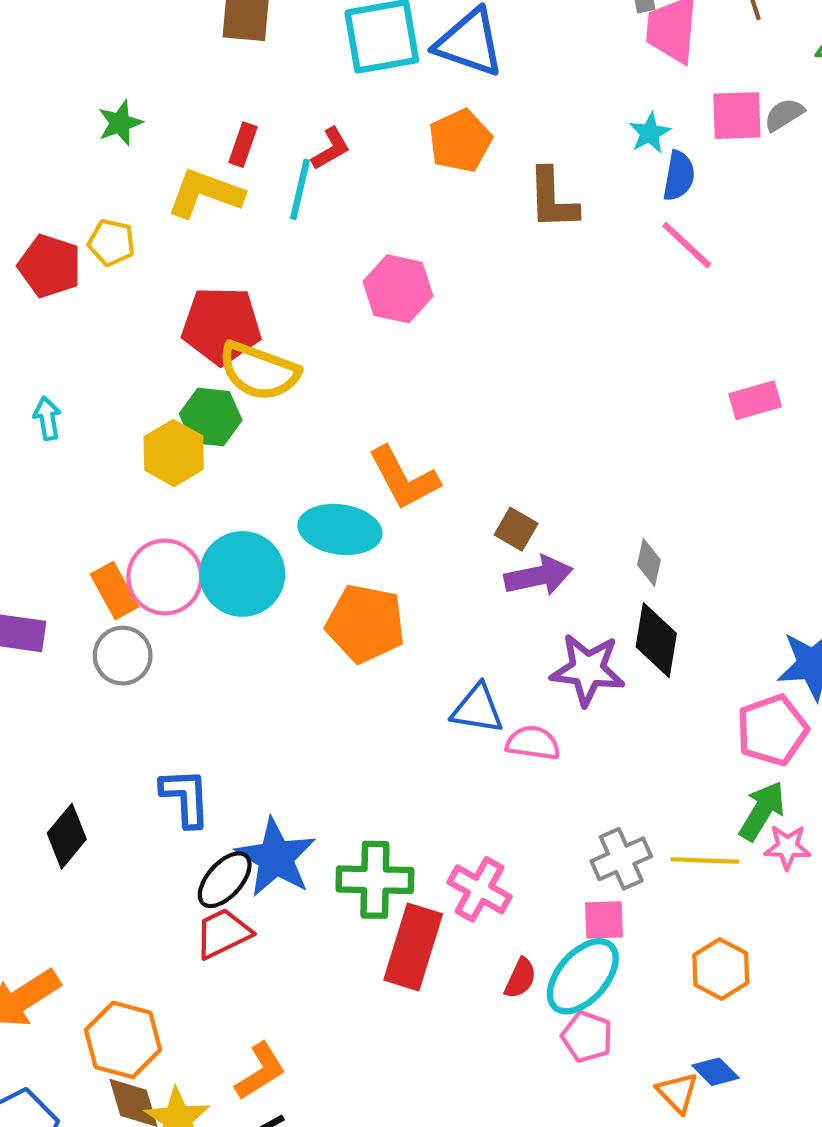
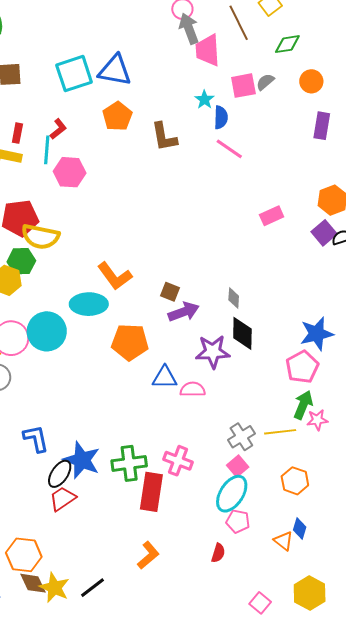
pink hexagon: (398, 289) -> (70, 172), moved
orange pentagon: (365, 624) -> (130, 342), moved
pink square: (604, 920) -> (238, 466), turned -30
red semicircle: (520, 978) -> (218, 553), moved
orange L-shape: (260, 1071) -> (148, 555), moved
blue diamond: (716, 1072) -> (300, 529), turned 70

